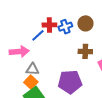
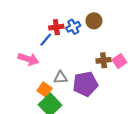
brown cross: (85, 51) -> (104, 60), moved
pink arrow: (19, 52) -> (28, 59), turned 30
gray triangle: (32, 69) -> (60, 78), moved

